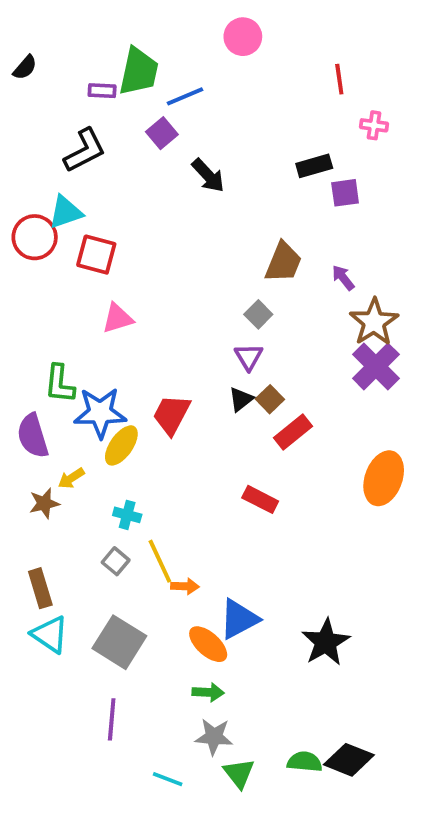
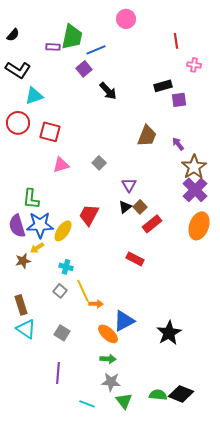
black L-shape: (85, 150) -> (18, 70), moved, turned 60
cyan triangle: (65, 212) -> (34, 96), moved
gray square: (258, 314) -> (99, 163), moved
blue star: (100, 413) -> (40, 225), moved
orange ellipse: (384, 478) -> (199, 226), moved
gray square: (119, 642) -> (62, 333), size x0.6

